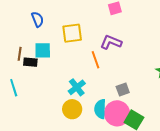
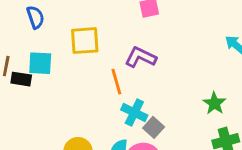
cyan cross: (77, 87) -> (134, 113), moved, turned -30
gray square: (123, 90) -> (154, 127), turned -32

